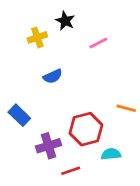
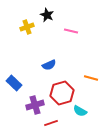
pink line: (98, 43) -> (71, 31), turned 40
blue semicircle: (53, 76) -> (49, 65), moved
cyan semicircle: (111, 154) -> (80, 111), turned -144

